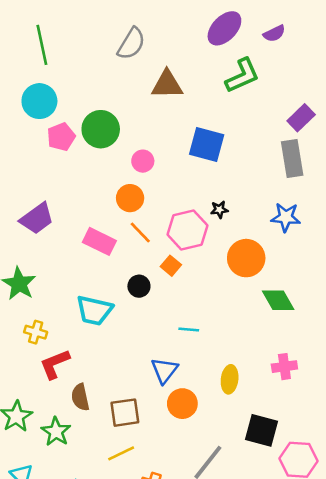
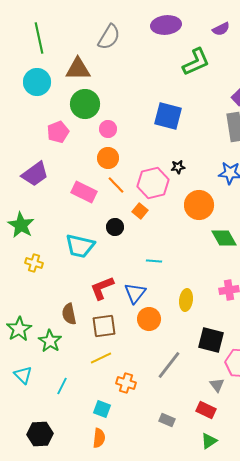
purple ellipse: (224, 28) -> (166, 25), moved, turned 40
brown triangle: (167, 84) -> (78, 69), moved
pink pentagon: (61, 137) -> (58, 132), moved
pink circle: (143, 161) -> (108, 129), moved
red L-shape: (55, 364) -> (102, 288), moved

